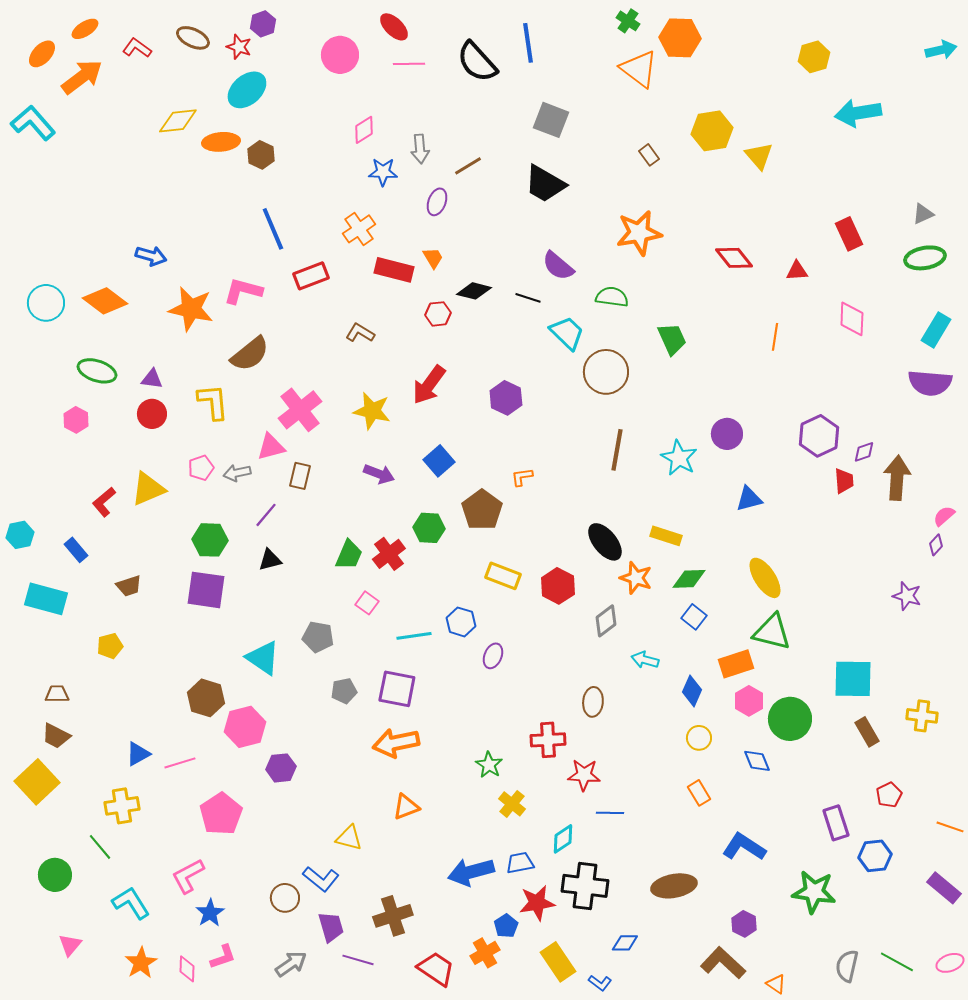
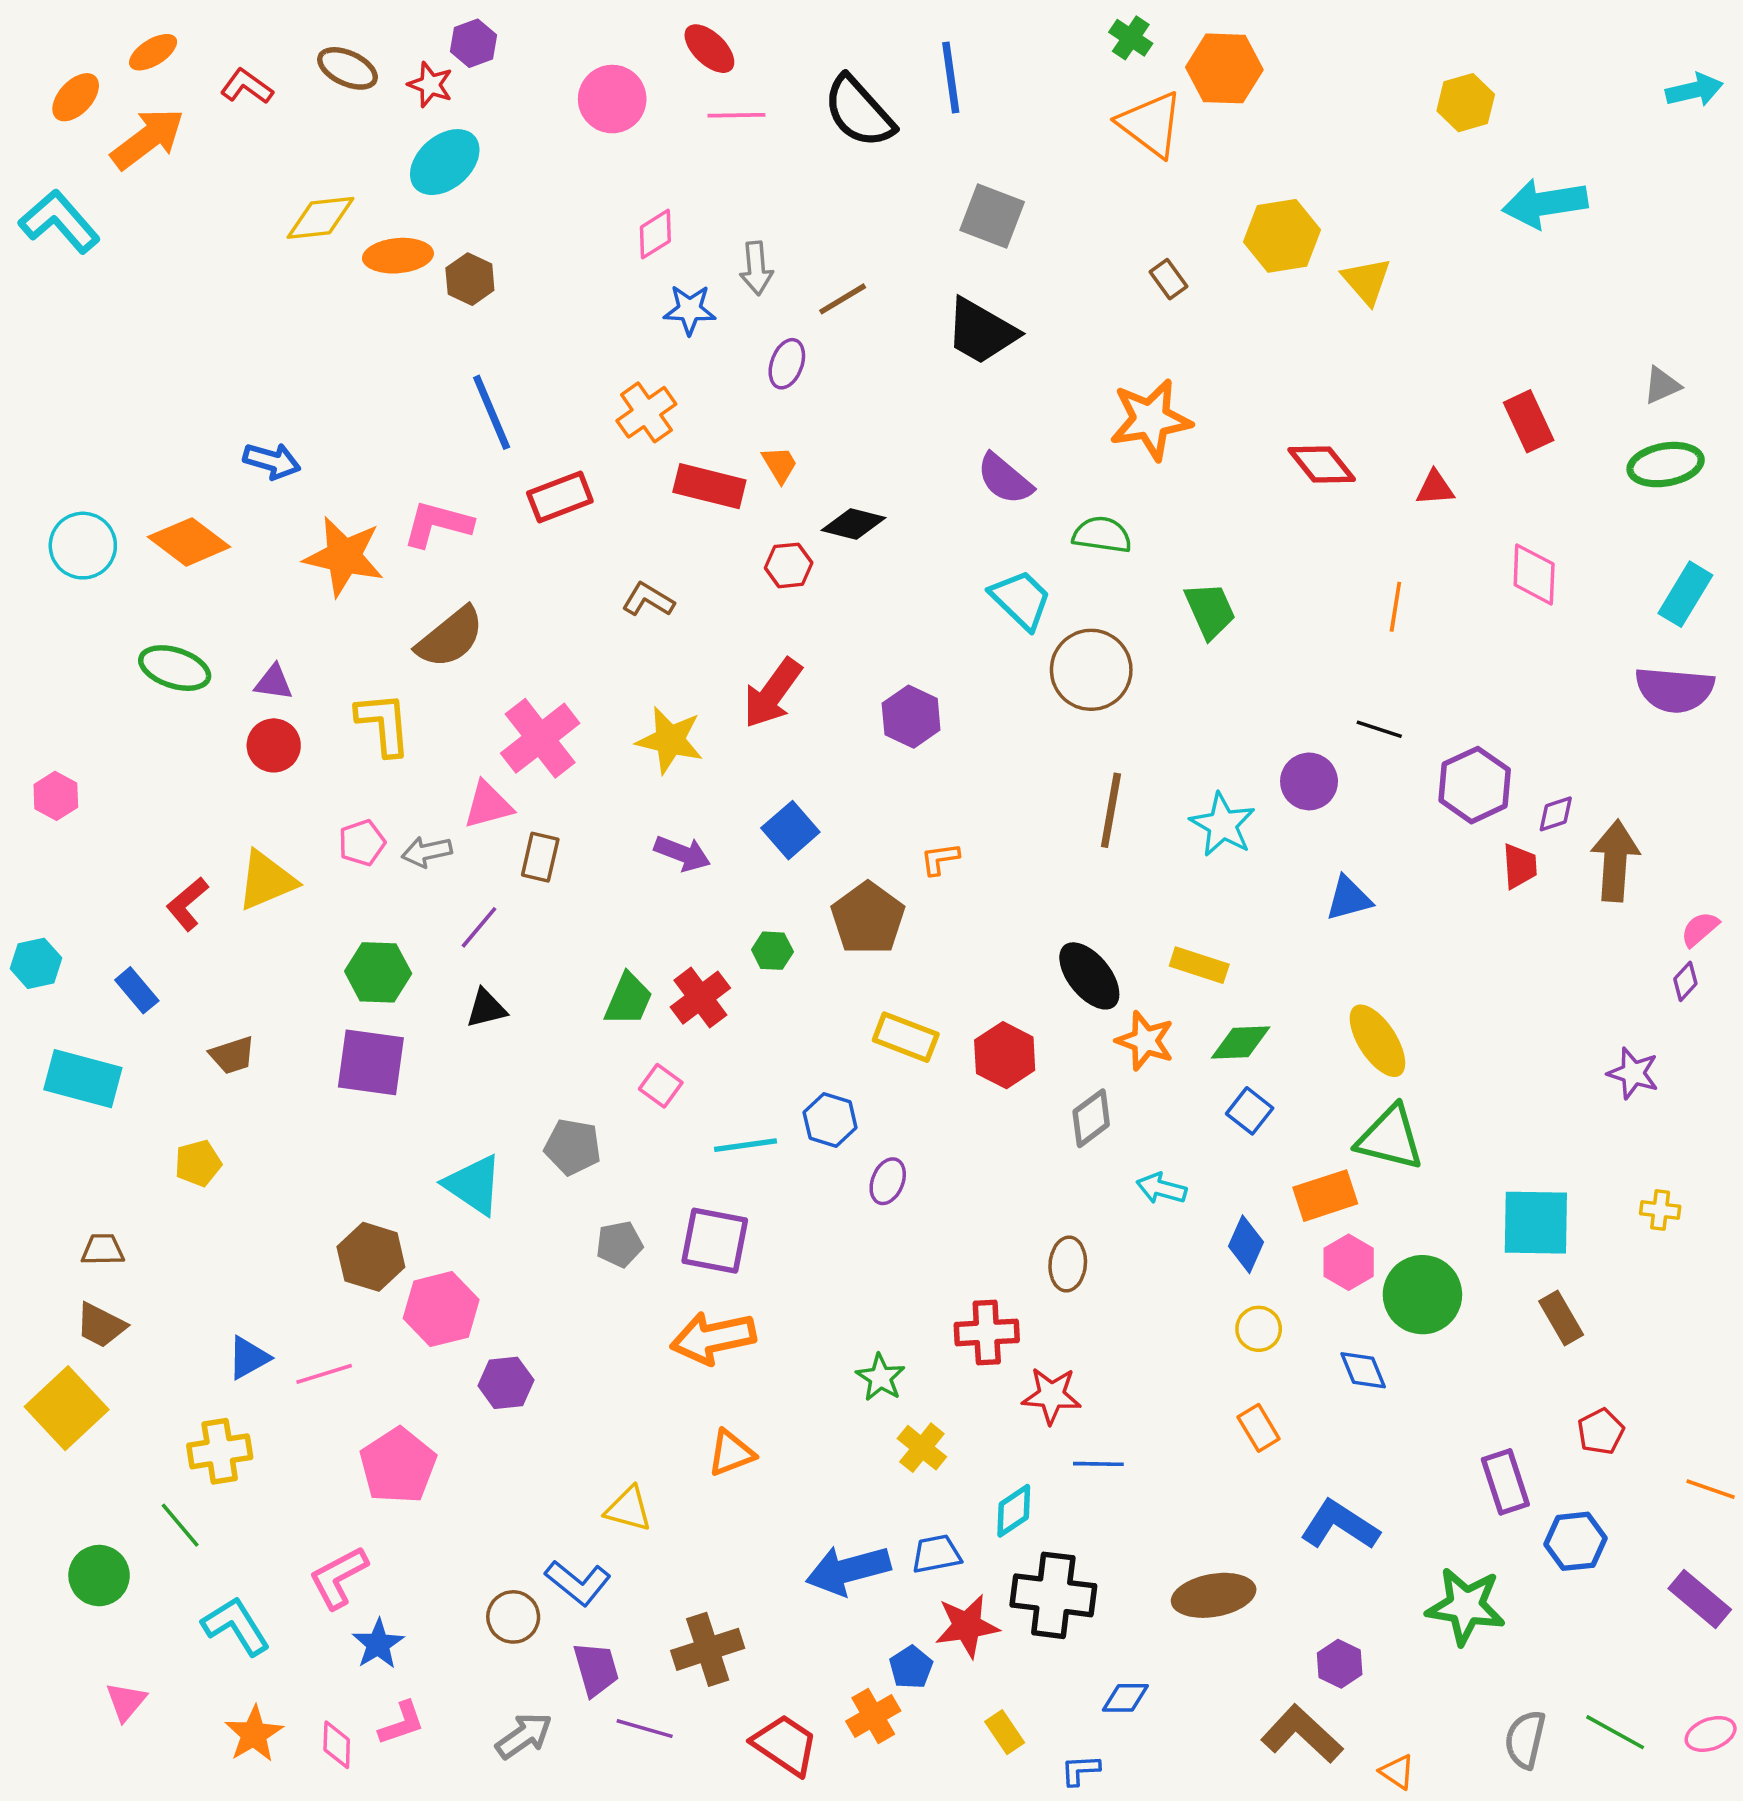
black line: (528, 298) -> (1379, 729), moved
pink hexagon: (76, 420) -> (56, 796), moved
green hexagon: (429, 528) -> (772, 951), size x0.7
yellow cross: (922, 716) -> (1660, 1210), moved, size x0.7
yellow rectangle: (558, 962) -> (1005, 1732), size x0.6
blue L-shape: (600, 983) -> (1080, 1770), turned 140

